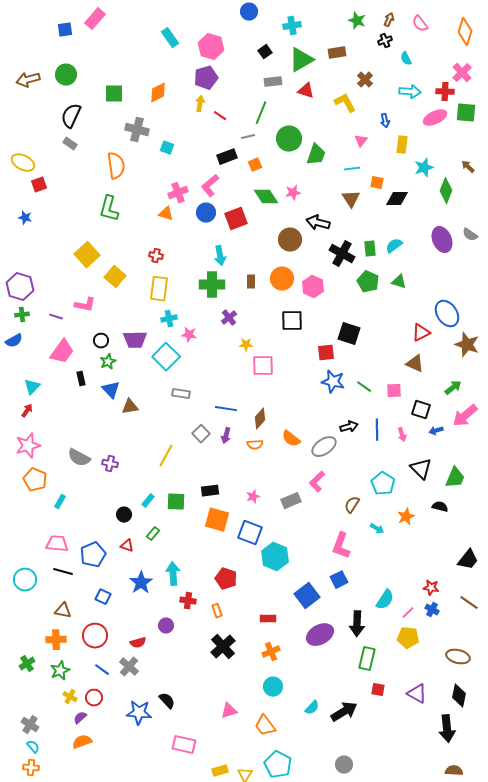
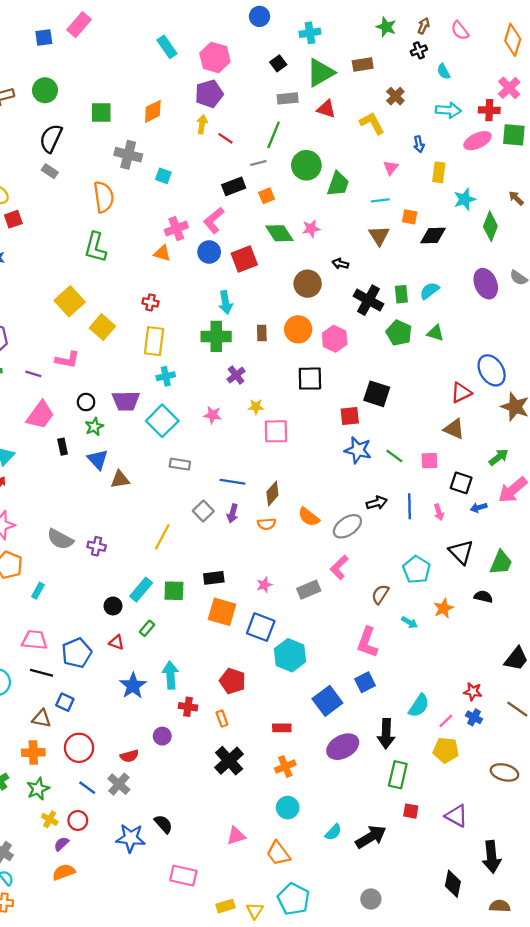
black arrow: (318, 223) -> (340, 264), size x0.6
pink star: (189, 335) -> (213, 415), moved
cyan rectangle: (148, 501) -> (141, 590), size x1.5
blue square: (103, 597) -> (65, 702), moved
black diamond: (459, 696) -> (453, 884), moved

